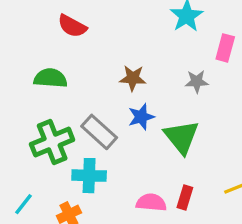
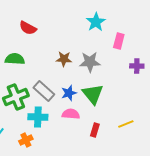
gray star: (197, 82) -> (90, 62), moved, size x1.5
blue star: (141, 117) -> (69, 93), moved
pink semicircle: (151, 202) -> (71, 114), moved

